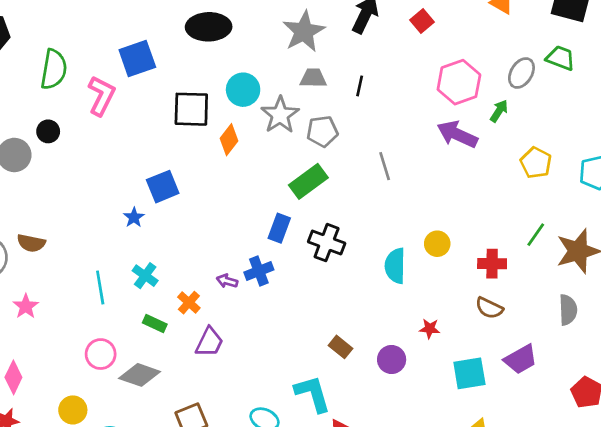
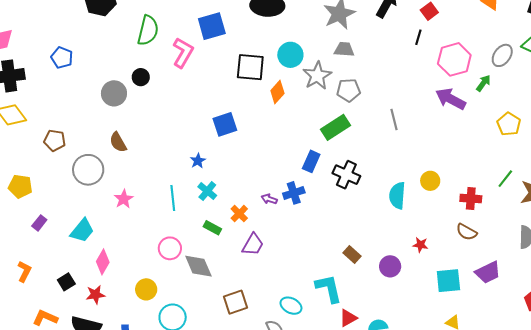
black line: (360, 86) -> (418, 37), moved
blue star: (134, 217) -> (198, 161), moved
brown semicircle: (31, 243) -> (118, 142), moved, turned 45
pink star: (26, 306) -> (124, 199), moved
gray diamond: (140, 375) -> (198, 266), turned 44

